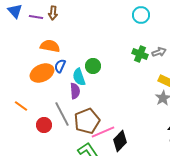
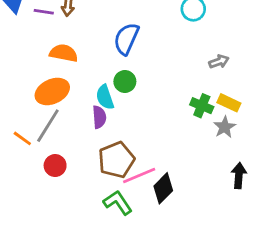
green cross: (140, 54) -> (202, 106), moved
blue semicircle: (60, 66) -> (126, 39), moved, size x1.6
gray line: (62, 114) -> (48, 126), moved, turned 60

